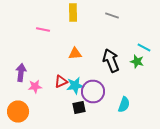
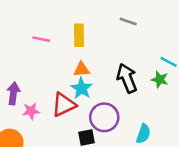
yellow rectangle: (73, 12) -> (79, 35), moved
red triangle: (61, 82) -> (64, 105), size x1.5
cyan star: (75, 86) -> (82, 88), moved, turned -30

